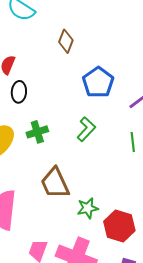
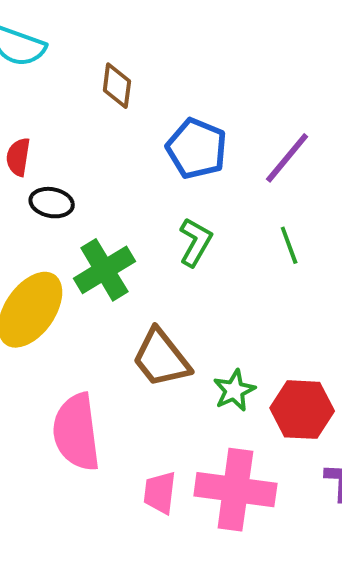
black ellipse: (19, 92) -> (52, 203), turned -70
green cross: (37, 132) -> (104, 270), size x1.4

